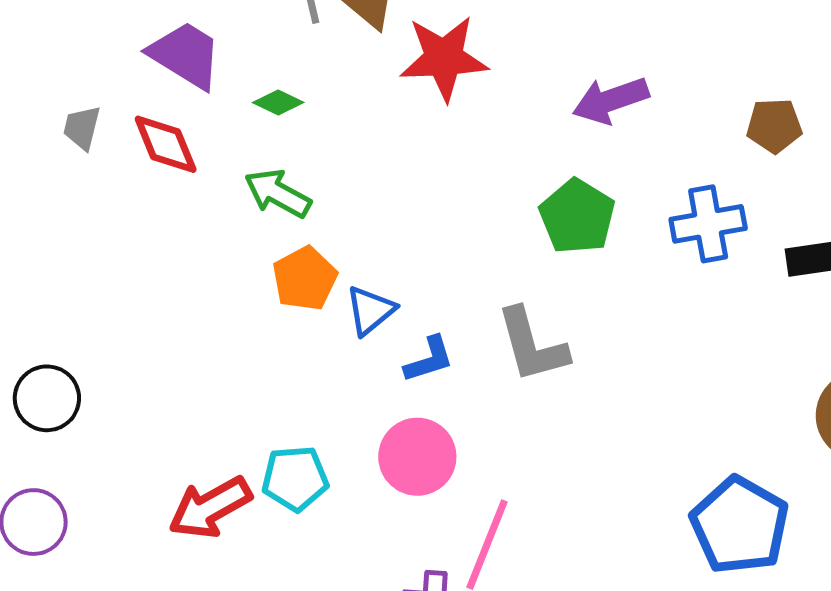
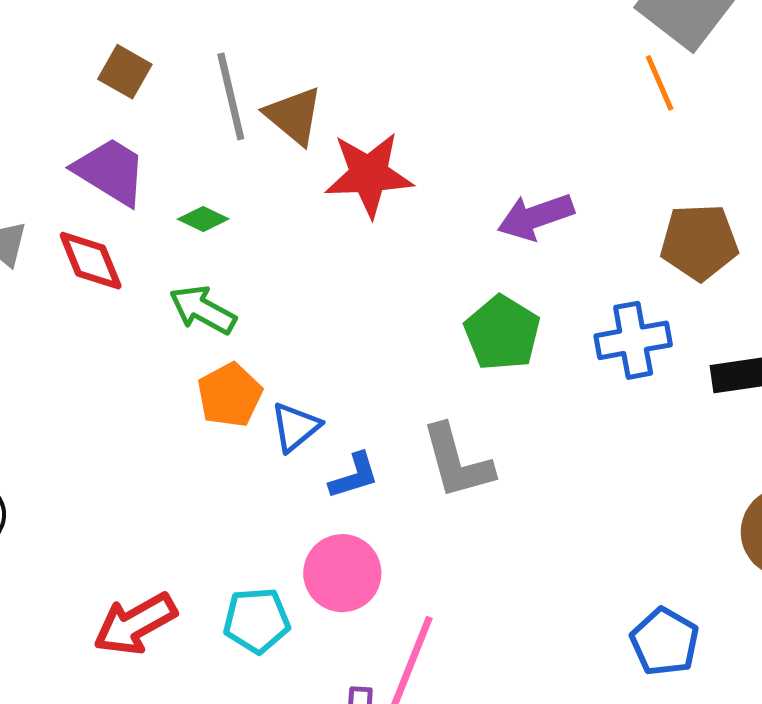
brown pentagon: (774, 126) -> (699, 242), size x1.4
cyan pentagon: (295, 478) -> (257, 620), moved
blue pentagon: (740, 525) -> (665, 642), size x0.7

